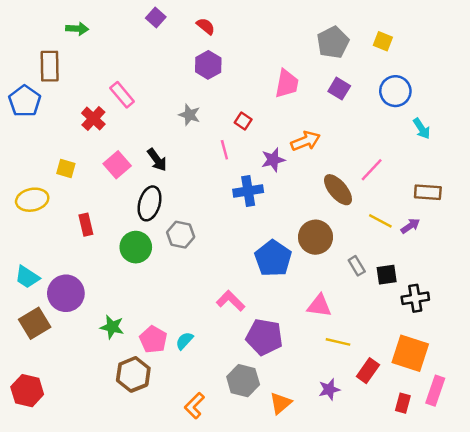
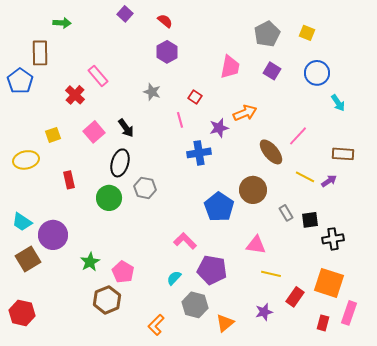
yellow square: (66, 168) -> (53, 135), turned -35
green star: (112, 327) -> (90, 262), turned 30
cyan semicircle: (184, 341) -> (174, 278), moved

